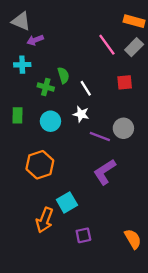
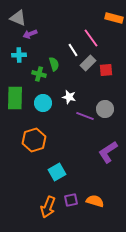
gray rectangle: (134, 47) -> (88, 63), moved
white line: (86, 88) -> (73, 50), moved
green rectangle: (18, 115) -> (15, 98), size x1.6
purple L-shape: (105, 172) -> (108, 152), moved
orange arrow: (45, 220) -> (48, 207), moved
orange semicircle: (133, 239) -> (95, 201), moved, turned -42

